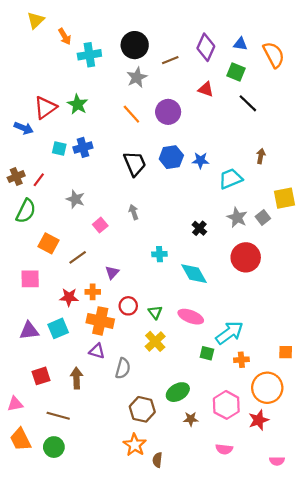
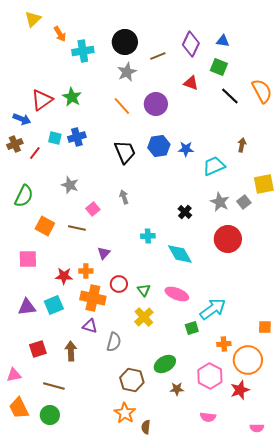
orange semicircle: (274, 55) -> (262, 91), moved
brown cross: (16, 177) -> (15, 144), moved
red line: (39, 180) -> (35, 153), moved
brown line: (78, 257) -> (77, 228), moved, turned 48
green square: (207, 353) -> (192, 328), turned -32
orange cross: (241, 360) -> (224, 344), moved

